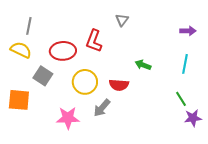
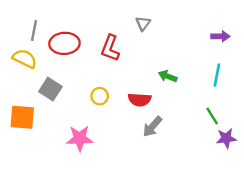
red ellipse: (63, 51) -> (64, 43), moved
yellow circle: (85, 82) -> (100, 96), size x0.6
gray arrow: (102, 108) -> (152, 127), moved

